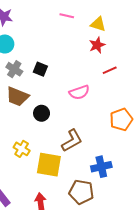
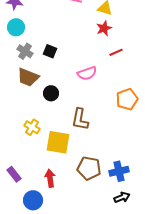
brown L-shape: (72, 141) -> (80, 119), turned 130
blue cross: (101, 167) -> (119, 171), moved

